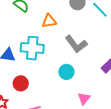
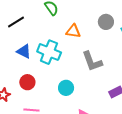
cyan circle: (66, 72) -> (66, 88), moved

